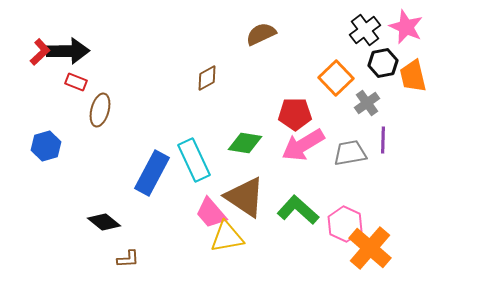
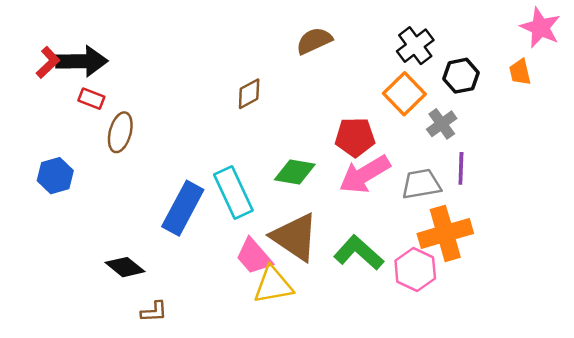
pink star: (406, 27) -> (540, 28), moved
black cross: (365, 30) -> (415, 46), moved
orange trapezoid: (413, 76) -> (520, 72), moved, size x0.7
orange cross: (370, 248) -> (445, 233), moved, turned 33

